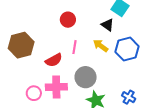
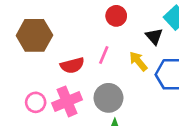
red circle: (68, 20) -> (116, 16), moved
pink cross: (56, 87) -> (67, 101), turned -35

